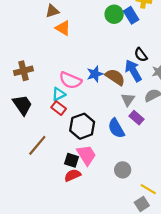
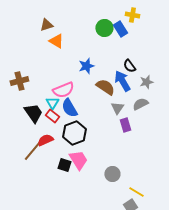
blue star: (95, 74) -> (86, 66), moved
pink semicircle: (70, 80) -> (63, 90), turned -45
cyan triangle: (59, 94) -> (52, 103), turned -32
black trapezoid: (22, 105) -> (33, 113), moved
purple rectangle: (136, 118) -> (125, 125), turned 32
blue semicircle: (116, 128) -> (69, 108), moved
red semicircle: (73, 175) -> (45, 140), moved

